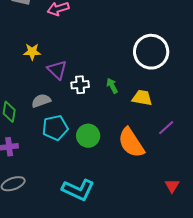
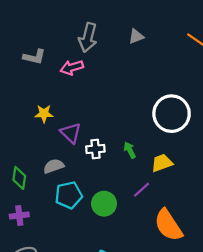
yellow trapezoid: (142, 98) -> (162, 163), turned -30
purple line: (166, 128) -> (142, 190), moved
orange semicircle: (131, 143) -> (168, 225), moved

